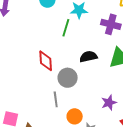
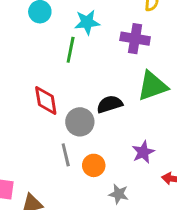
black semicircle: (88, 57) -> (110, 104), moved
orange circle: (75, 116) -> (94, 165), moved

